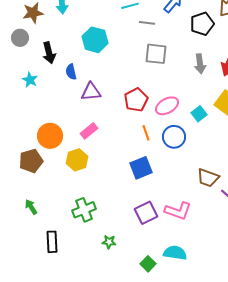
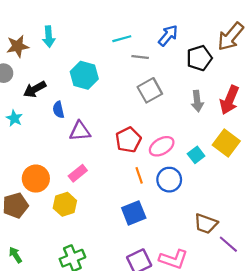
black arrow: (49, 53) -> (35, 89), turned 75
gray square: (156, 54) -> (150, 90), turned -35

